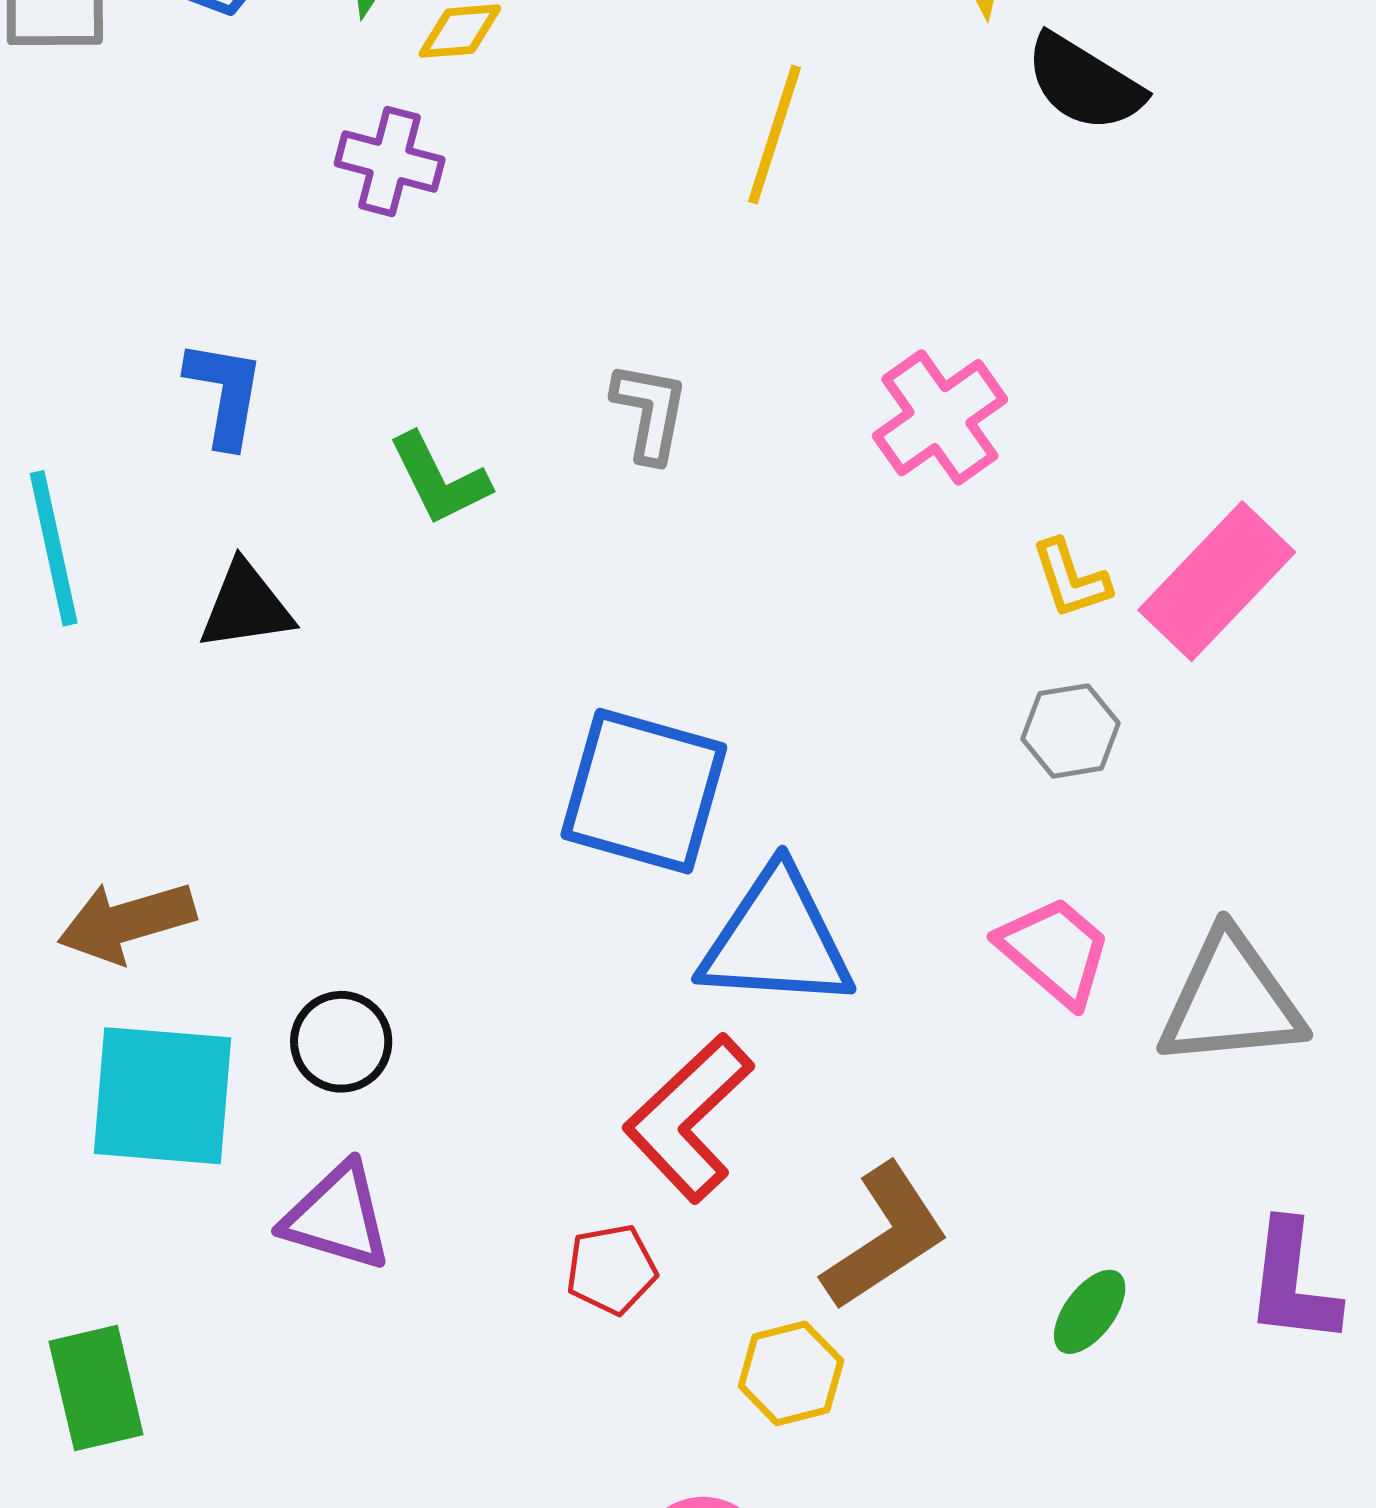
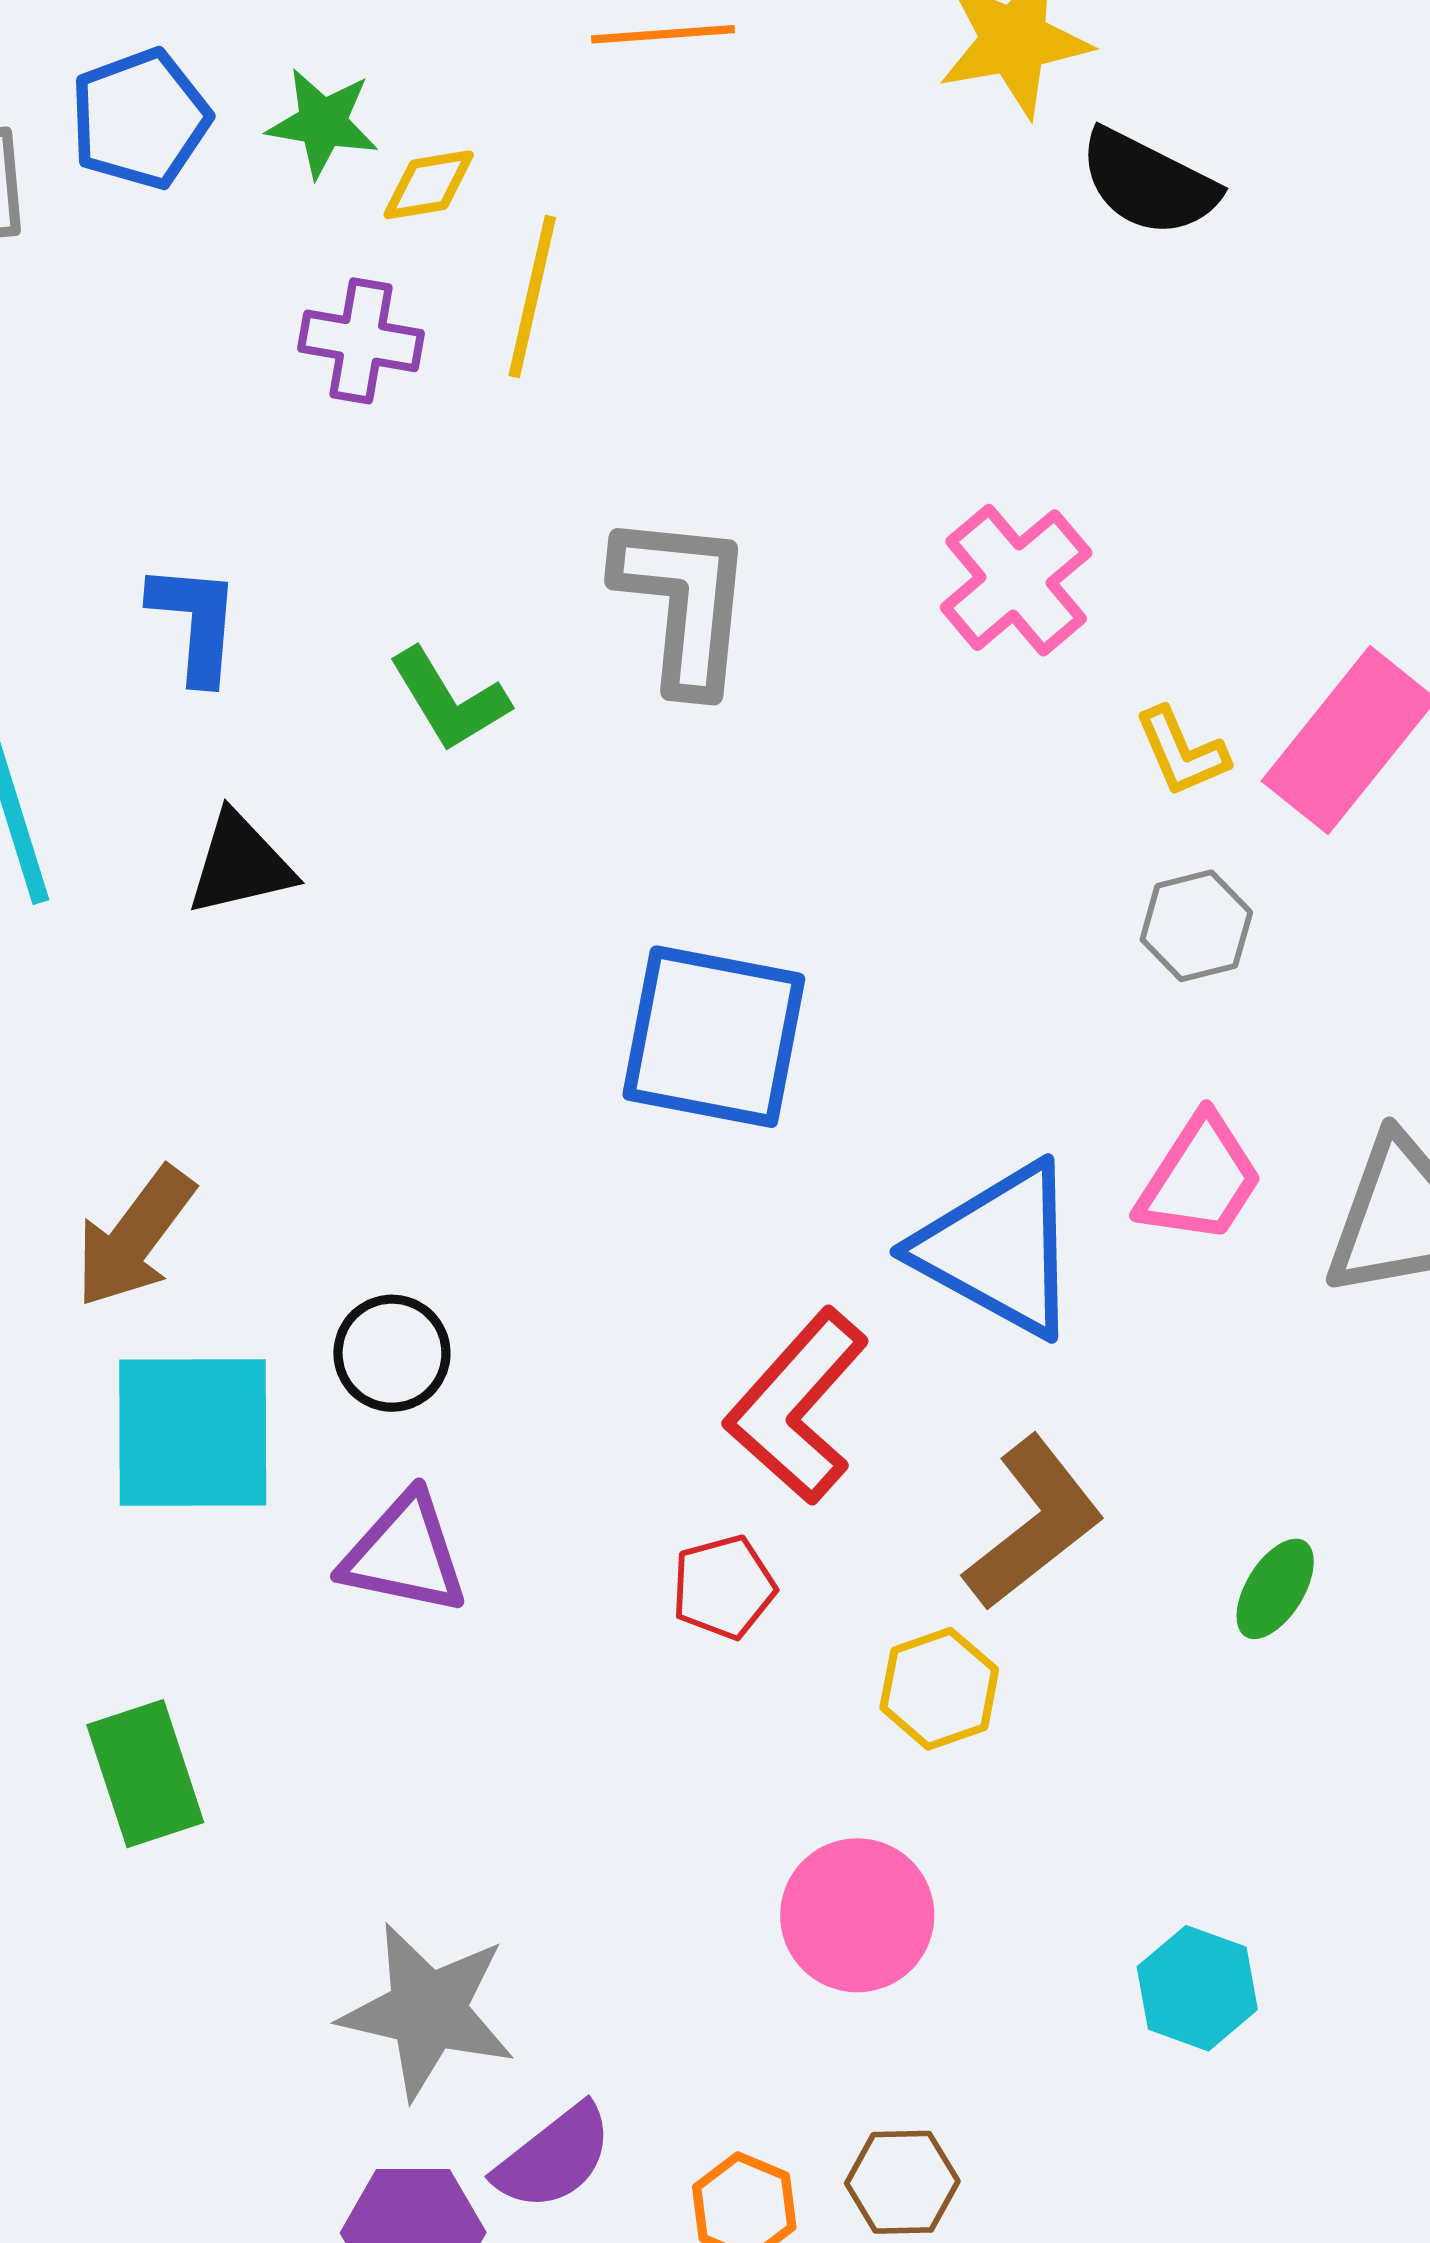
yellow line: (774, 134) -> (532, 296), moved
gray L-shape: (650, 412) -> (684, 602), size x1.6
brown arrow: (127, 922) -> (135, 1237), turned -32
blue triangle: (777, 939) -> (999, 1250), moved, turned 30
pink trapezoid: (1055, 951) -> (1200, 1179), turned 87

